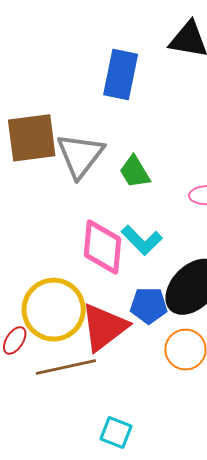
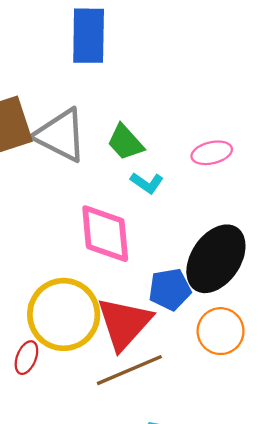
gray triangle: (80, 155) -> (60, 135), turned -30
cyan L-shape: (142, 240) -> (147, 183), moved, size x0.7
brown line: (66, 367) -> (129, 370), moved

